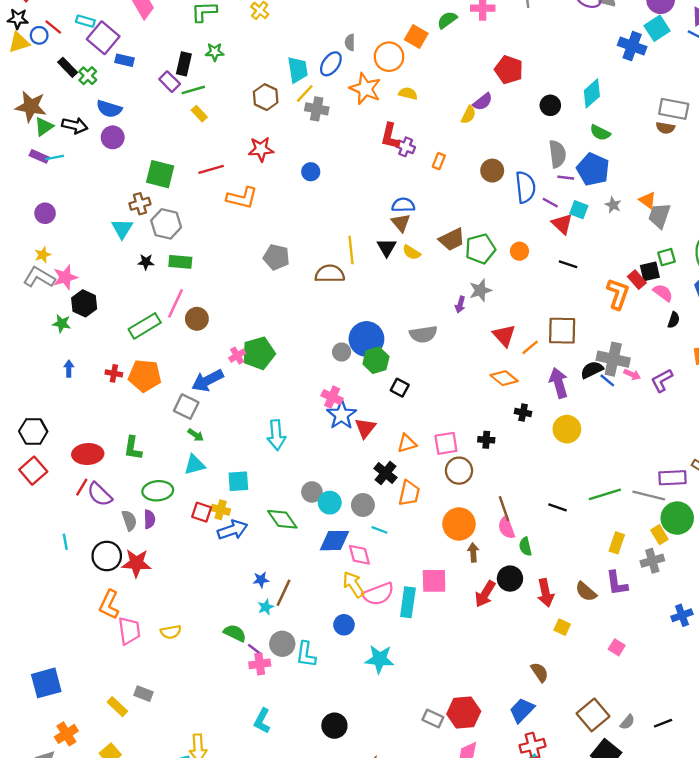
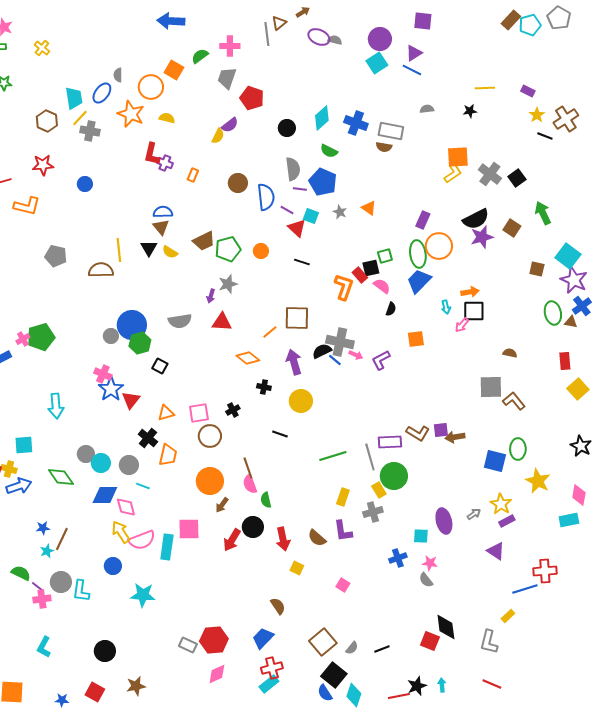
blue cross: (632, 46) -> (356, 123), moved
gray trapezoid: (659, 216) -> (227, 78), moved
red triangle: (504, 335) -> (222, 322), moved, turned -45
black cross: (486, 440) -> (233, 410), turned -32
gray line: (649, 496) -> (370, 457), turned 60
black line: (557, 507) -> (280, 434), moved
brown arrow: (473, 552) -> (222, 505), turned -140

